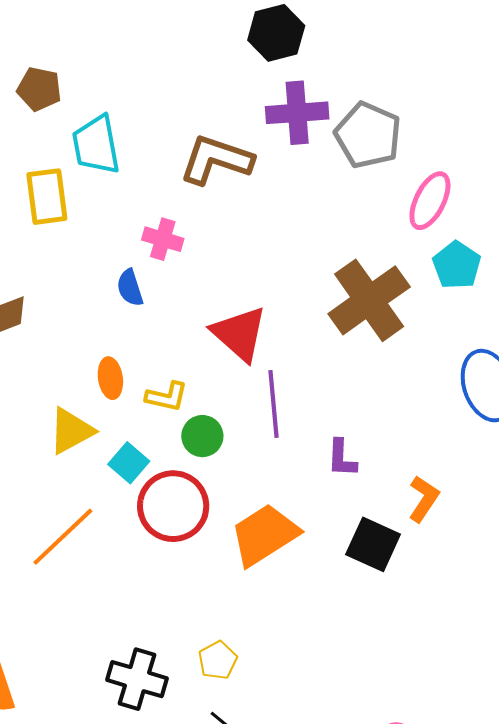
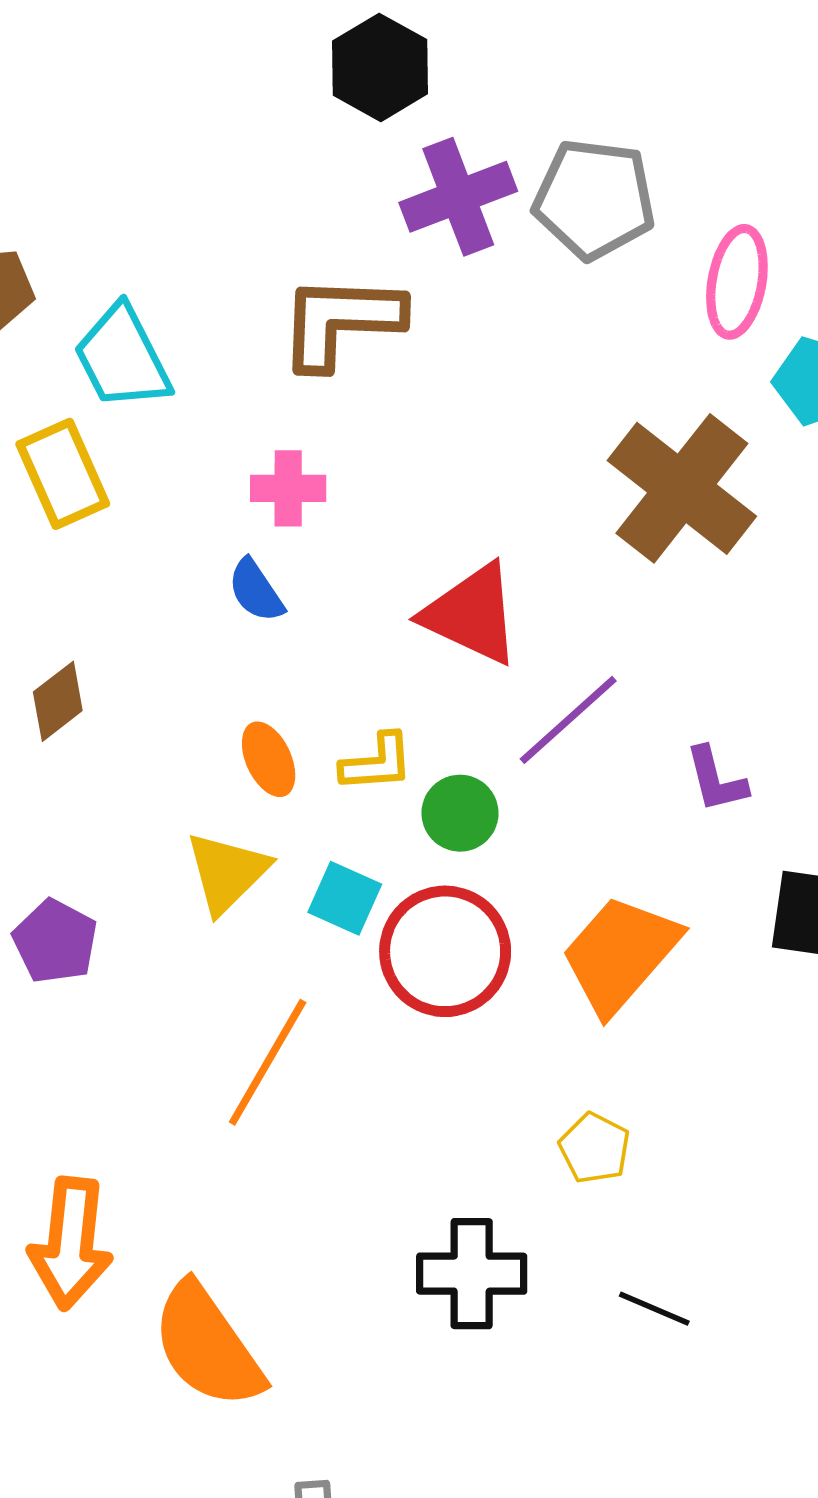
purple line: (274, 404) -> (568, 720), turned 70
yellow pentagon: (218, 660) -> (595, 1148), moved

